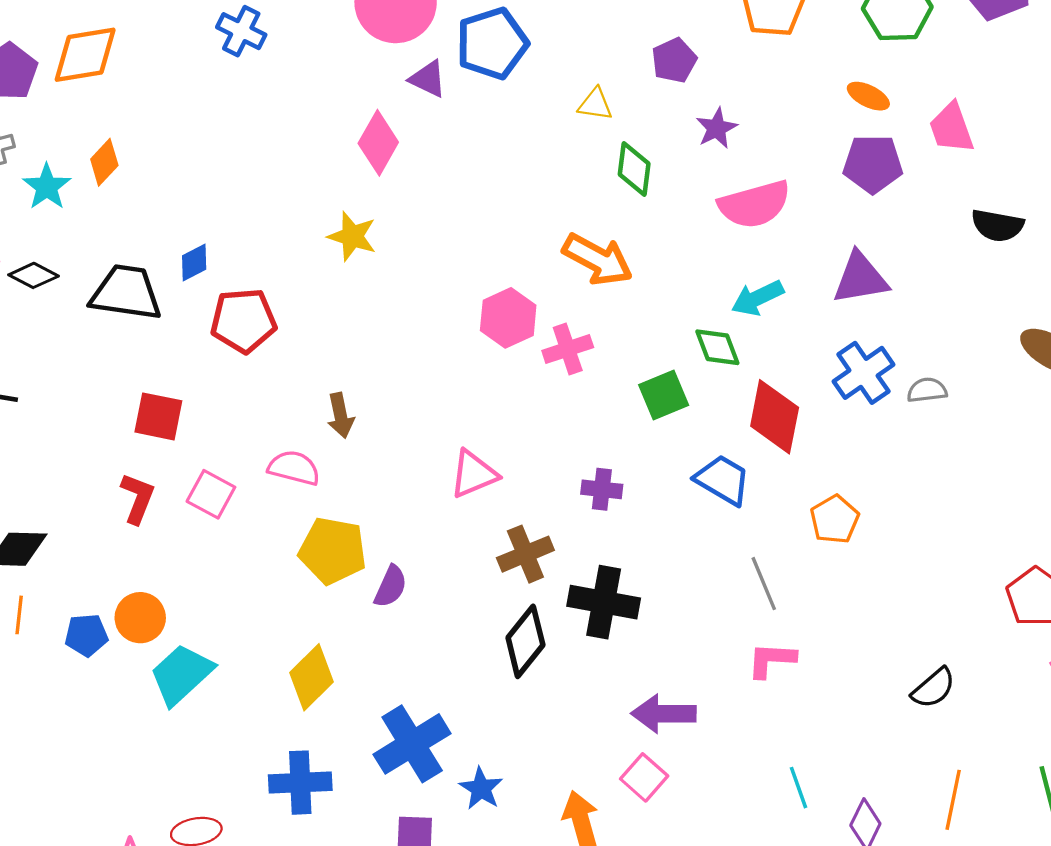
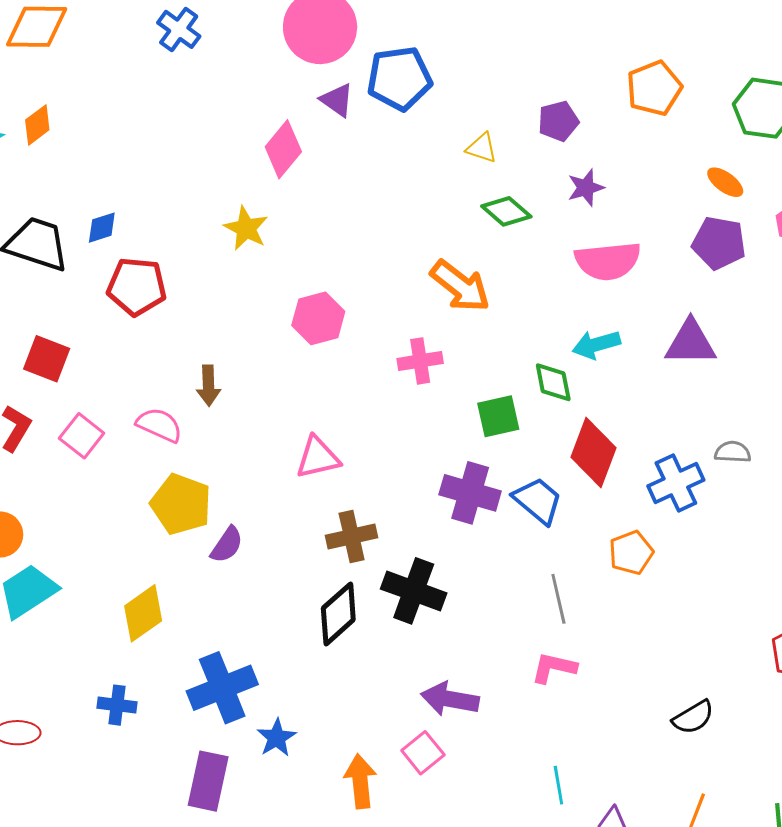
green diamond: (634, 169) -> (506, 211), turned -66
pink hexagon: (508, 318) -> (318, 318), moved
blue cross: (863, 373) -> (676, 483), moved
purple cross: (602, 489) -> (470, 493), moved, size x1.6
blue cross: (300, 783) -> (117, 705), size x0.7

